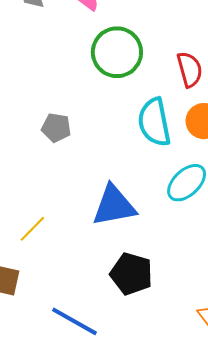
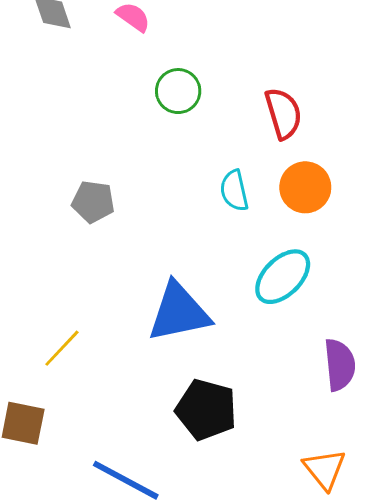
green circle: (117, 52) -> (178, 91), size x0.6
cyan semicircle: (154, 122) -> (234, 191), size x0.6

